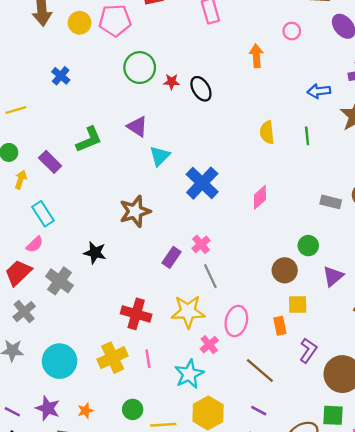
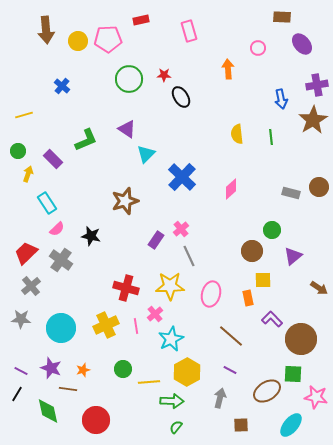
red star: (171, 82) -> (164, 75), moved
blue arrow: (319, 91) -> (281, 99), turned -96
pink semicircle: (35, 244) -> (57, 229), moved
pink cross: (209, 345) -> (155, 314), moved
purple L-shape: (308, 350) -> (272, 319), turned -80

